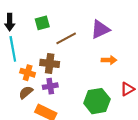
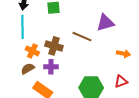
brown line: (66, 38) -> (82, 37), moved, turned 42
orange arrow: (109, 60) -> (124, 54), moved

